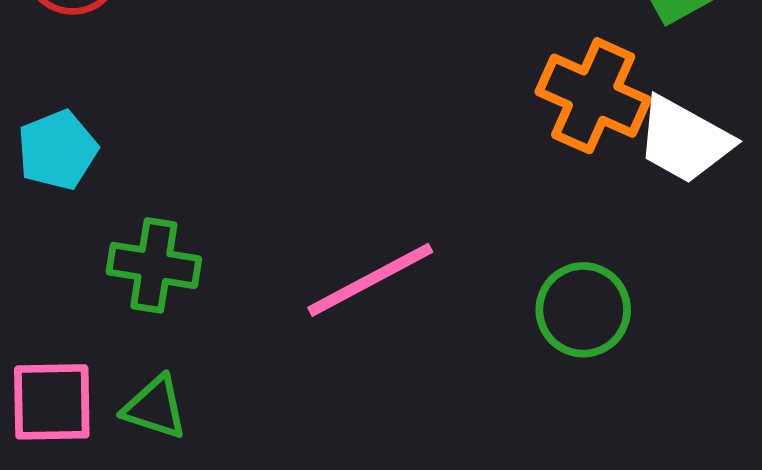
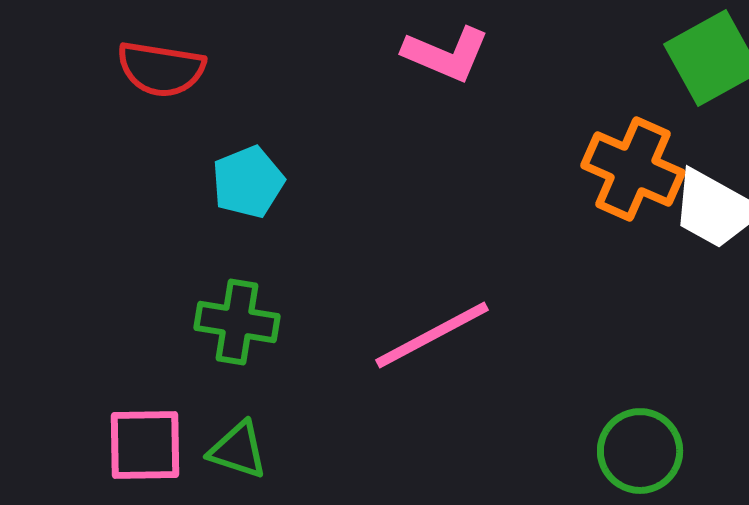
cyan pentagon: (57, 150) -> (248, 182), moved
green circle: (583, 310) -> (640, 451), moved

